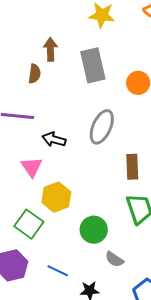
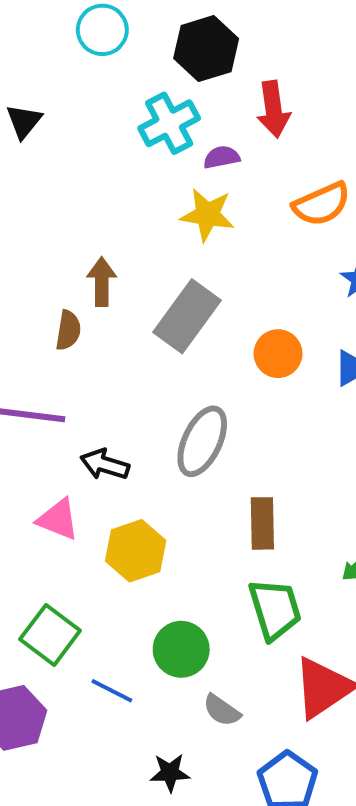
gray rectangle: (93, 65) -> (187, 316), turned 48
pink triangle: (32, 167) -> (58, 519), turned -35
yellow hexagon: (56, 197) -> (136, 551), moved
blue line: (58, 271) -> (112, 691), moved

